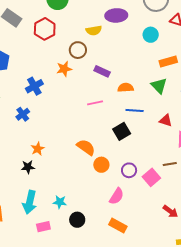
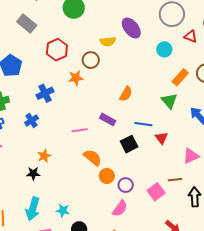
purple ellipse: (116, 15) -> (131, 28), turned 50
red hexagon: (45, 29) -> (57, 50), moved
orange rectangle: (168, 61) -> (180, 77), turned -36
purple rectangle: (102, 71) -> (108, 119), moved
orange semicircle: (126, 88) -> (126, 94), moved, turned 119
pink line: (95, 103) -> (80, 130), moved
red triangle: (166, 120) -> (161, 138), moved, turned 32
purple circle: (129, 170) -> (126, 185), moved

